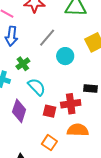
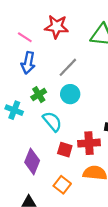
cyan circle: (65, 56) -> (70, 94), moved
purple diamond: (19, 111) -> (32, 161), moved

